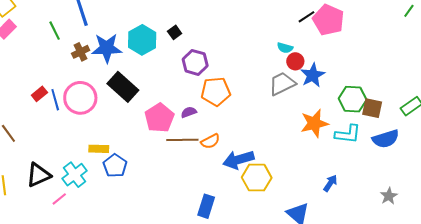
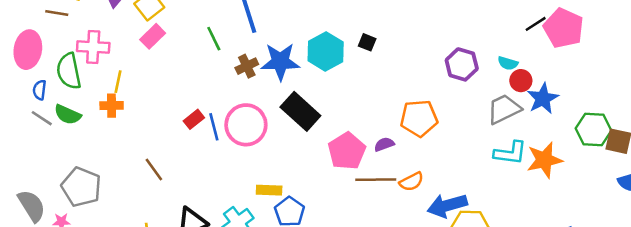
black square: (175, 32) -> (367, 42), turned -32
purple hexagon: (195, 62) -> (462, 64), moved
cyan L-shape: (348, 134) -> (510, 153), moved

